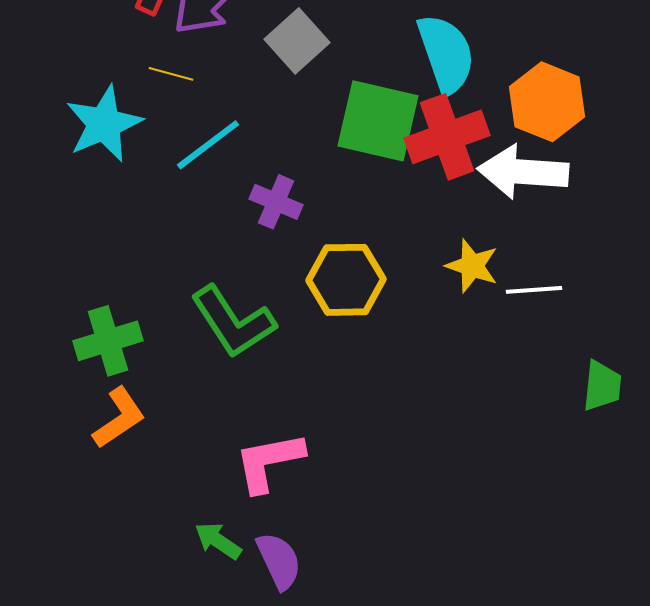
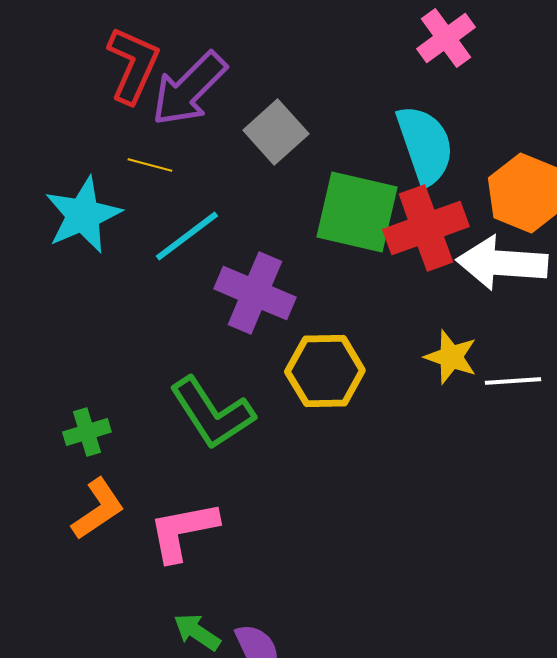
purple cross: (276, 202) -> (255, 293), size x1.5
green cross: (108, 341) -> (87, 432), size x0.7
pink L-shape: (269, 462) -> (183, 531), moved

